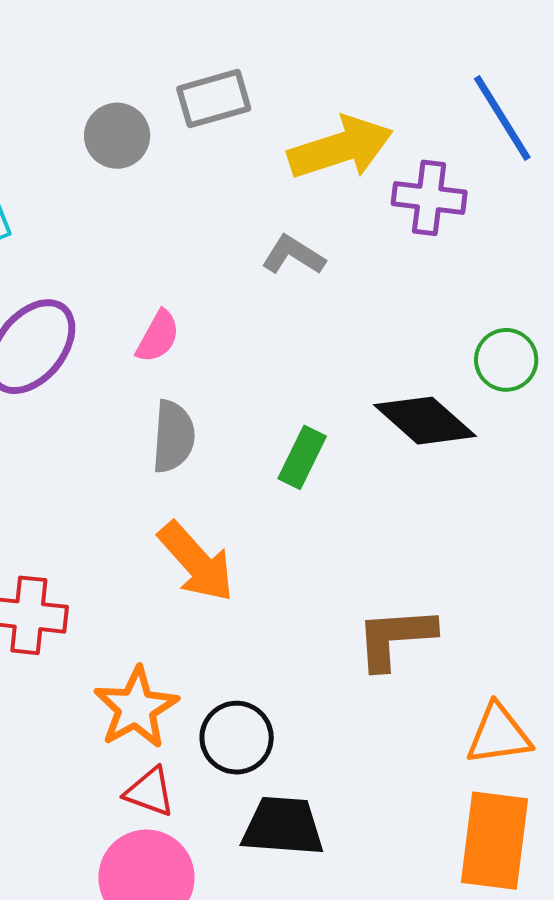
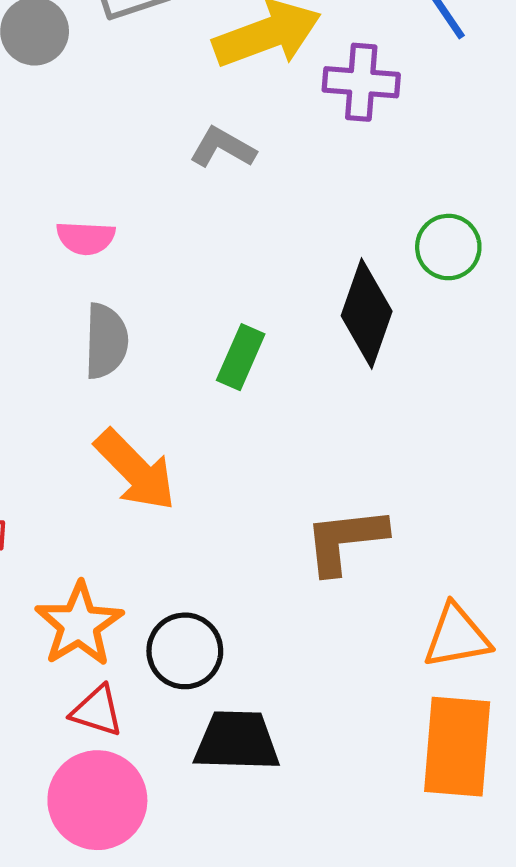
pink semicircle: (158, 337) -> (86, 238), turned 66
black diamond: (425, 421) -> (367, 314), turned 70

